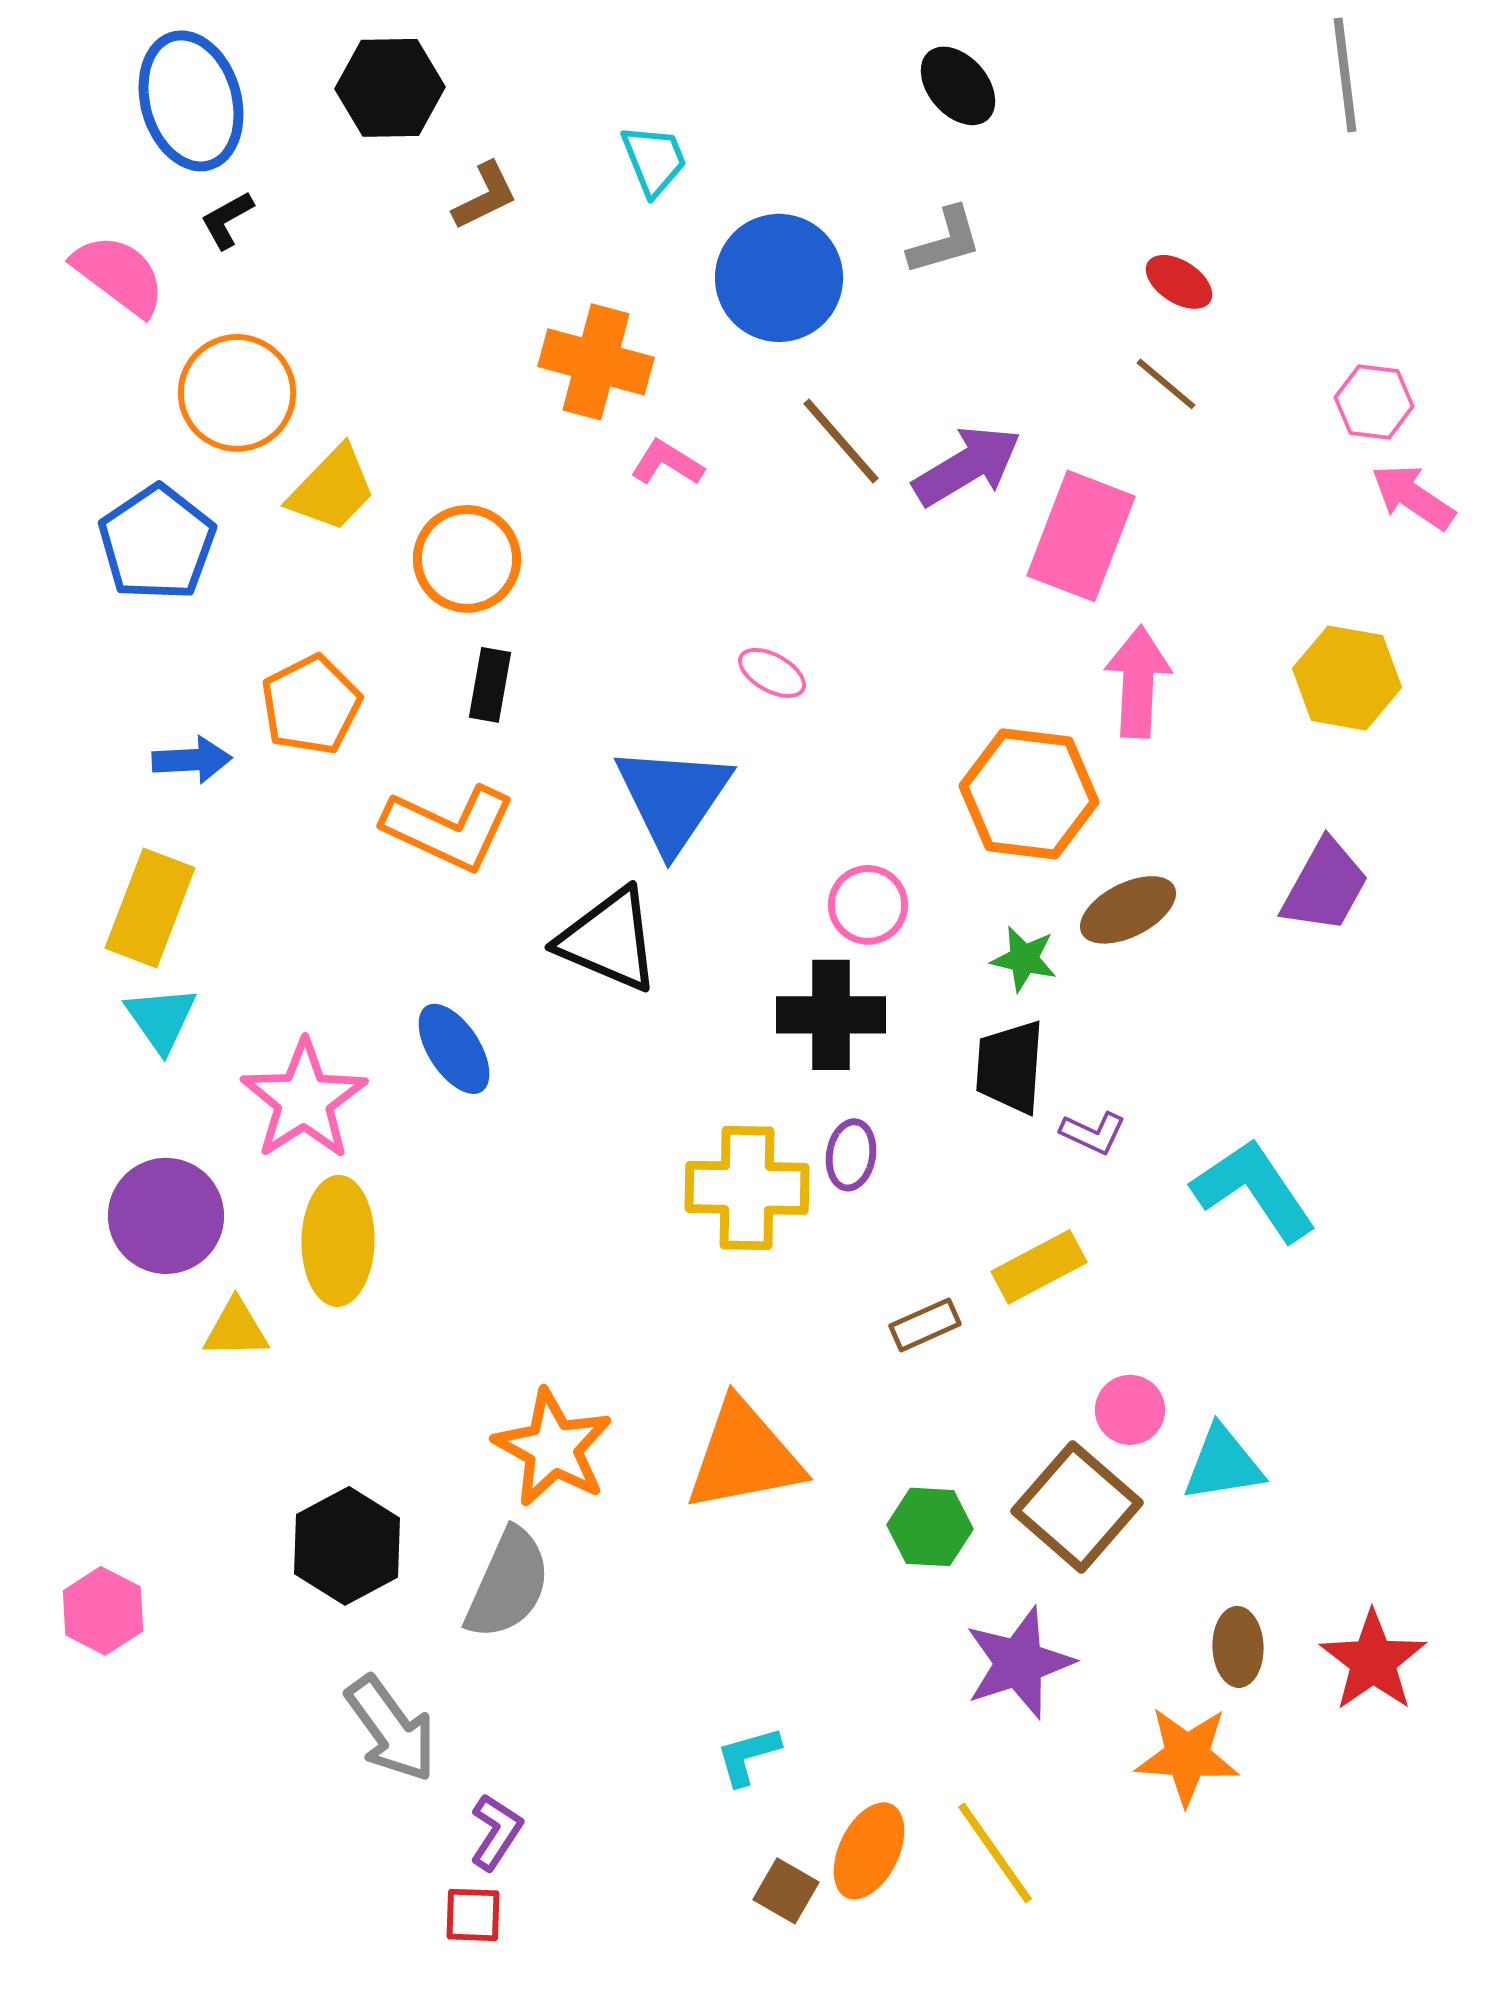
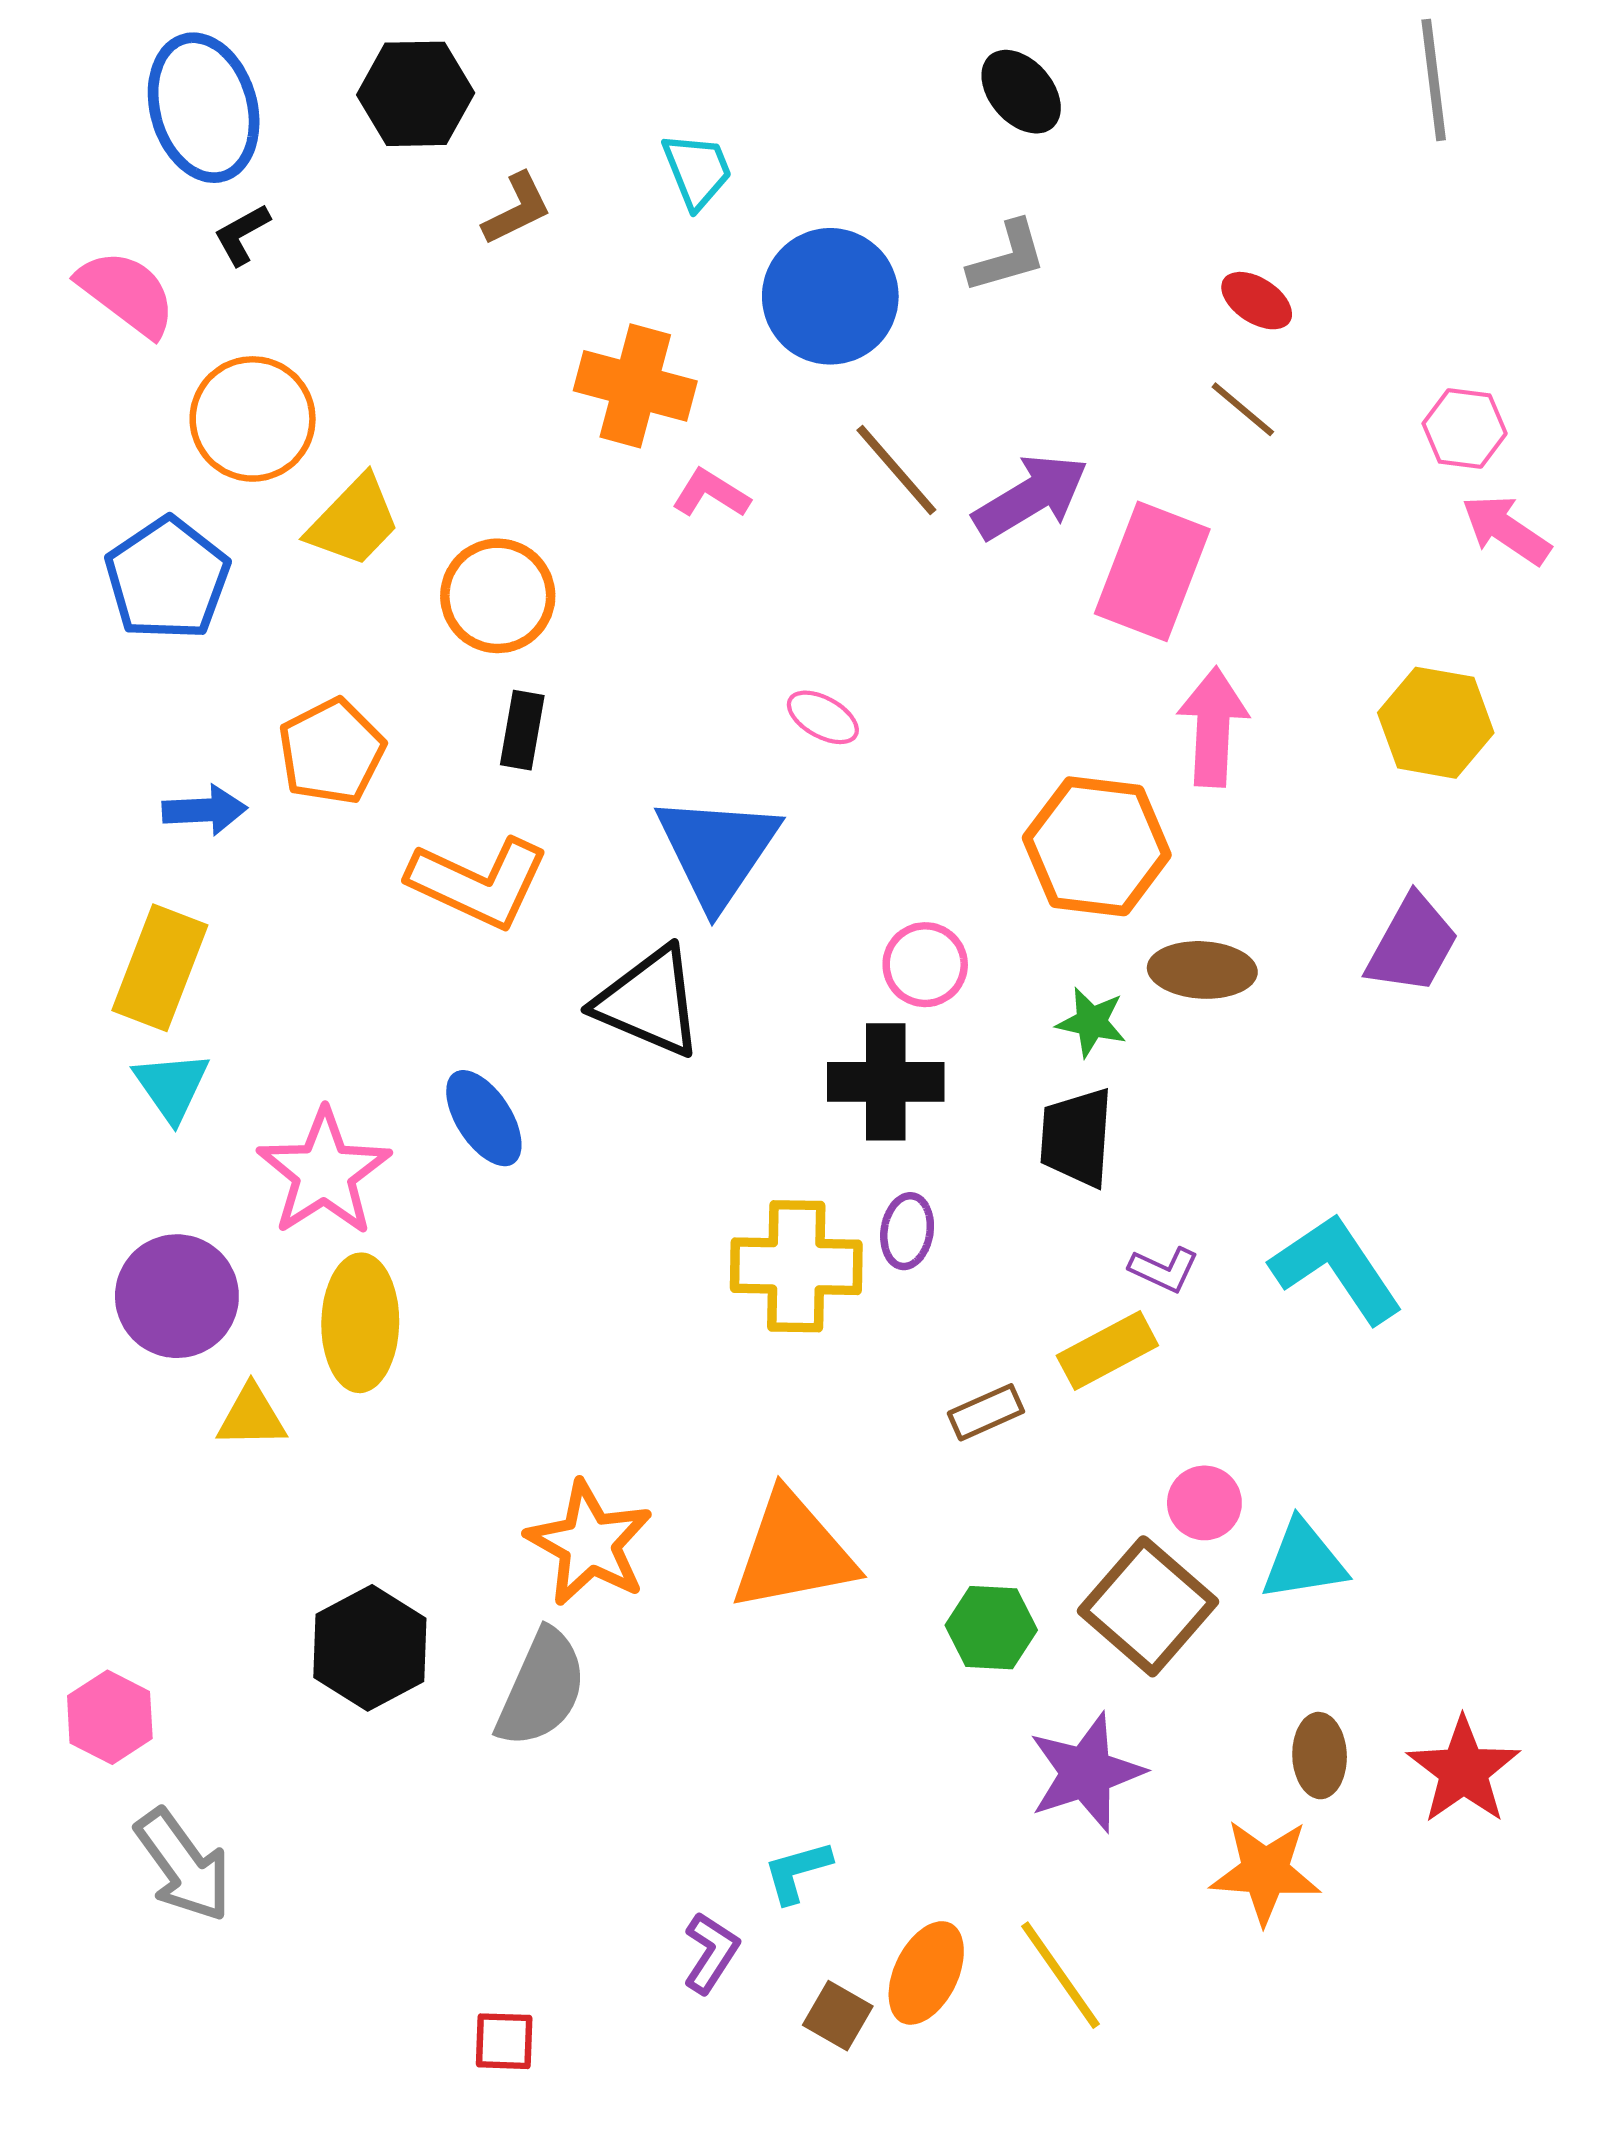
brown ellipse: (1128, 910) -> (1202, 970), turned 30
purple L-shape: (1093, 1133) -> (1164, 1269), moved
gray arrow: (391, 1729) -> (183, 1865), moved
purple L-shape: (496, 1832) -> (711, 1953), moved

